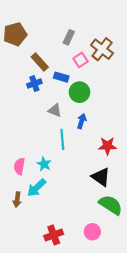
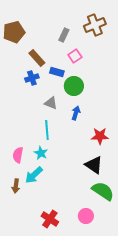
brown cross: (102, 49) -> (95, 25), moved, turned 30
cyan line: (62, 139) -> (47, 130), moved
red cross: (54, 235) -> (50, 219), turned -36

